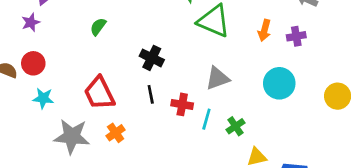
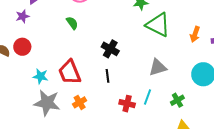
green semicircle: (98, 27) -> (72, 23), turned 104
cyan star: (43, 98) -> (40, 76), moved
red cross: (182, 104) -> (127, 104), moved
green cross: (236, 126) -> (177, 100), moved

